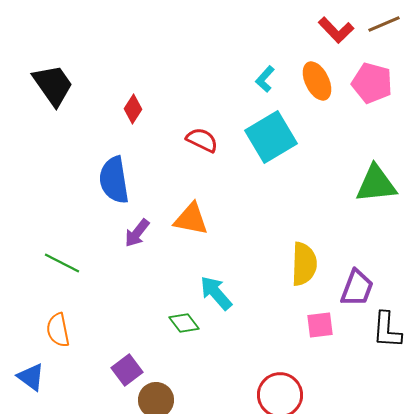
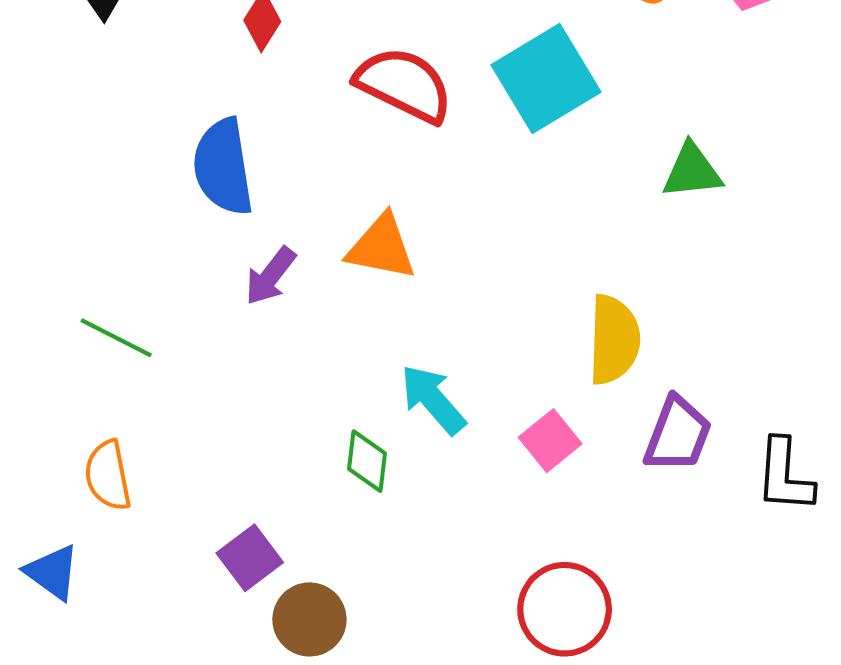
red semicircle: (202, 140) -> (404, 85), size x1.5
green triangle: (376, 184) -> (692, 171), moved, size x0.7
purple trapezoid: (357, 288) -> (678, 434), moved
green diamond: (184, 323) -> (367, 461), turned 44
pink square: (320, 325) -> (550, 441), moved, turned -32

